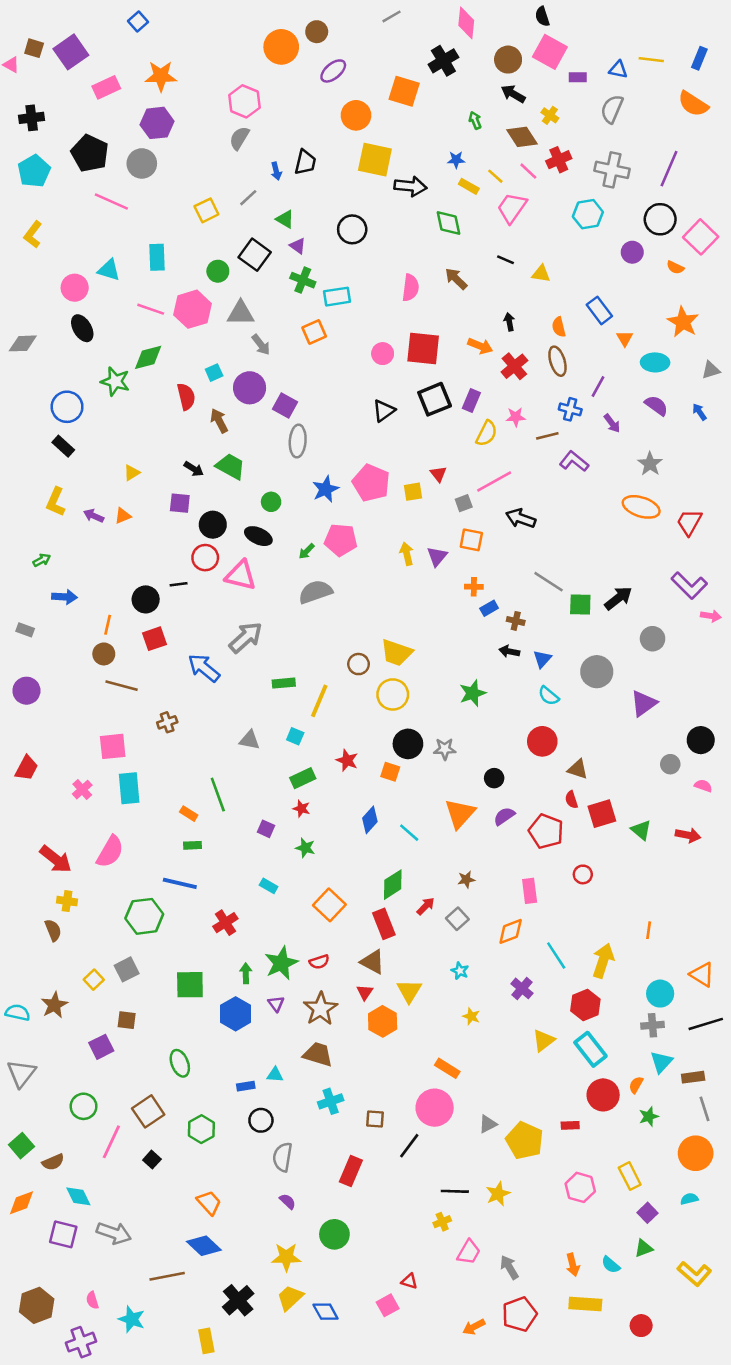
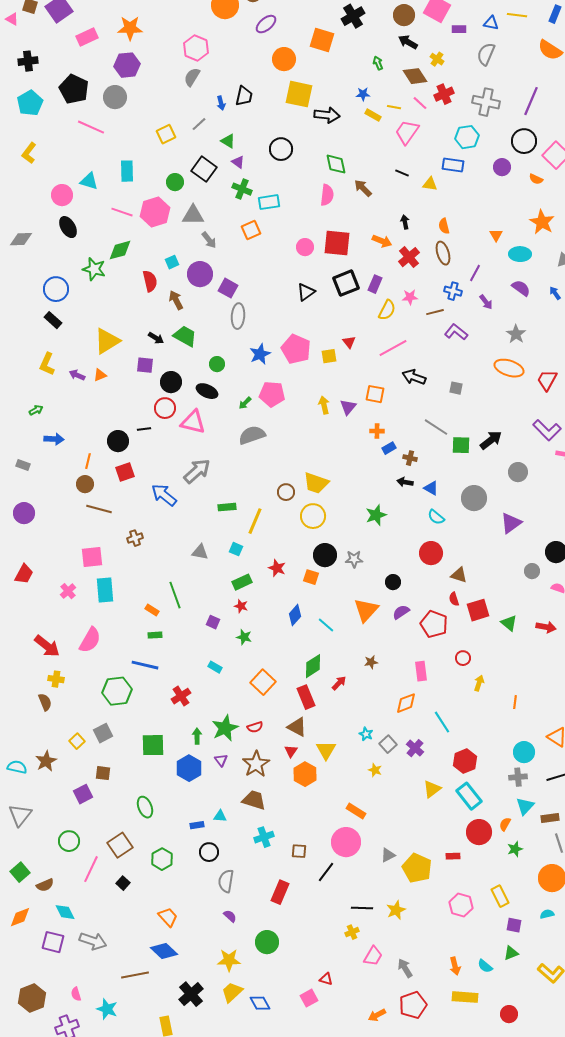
yellow line: (495, 176) -> (394, 107), turned -32
green diamond: (448, 223) -> (336, 164), moved
blue rectangle: (599, 310) -> (453, 165), moved, turned -45
yellow triangle: (132, 473) -> (107, 341), size x2.0
gray square: (464, 503) -> (456, 388), moved, turned 32
blue triangle: (542, 659) -> (431, 488), turned -42
gray square: (457, 919) -> (388, 744), moved
yellow arrow: (603, 961) -> (479, 683), moved, size x0.6
purple square: (647, 1213) -> (514, 925), turned -35

